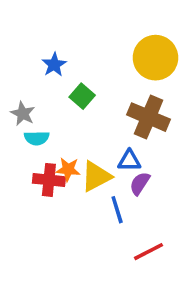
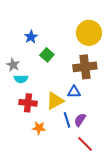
brown cross: (148, 117) -> (85, 67), turned -30
orange star: (68, 169) -> (39, 128), moved
purple semicircle: (140, 183) -> (80, 120), moved
red line: (148, 252) -> (85, 144), turned 72

